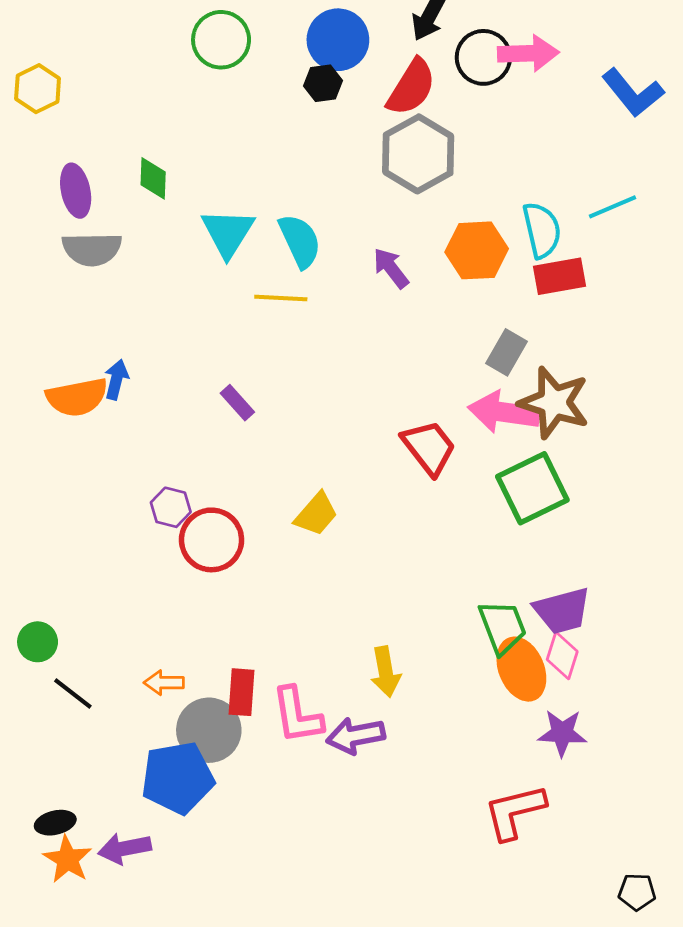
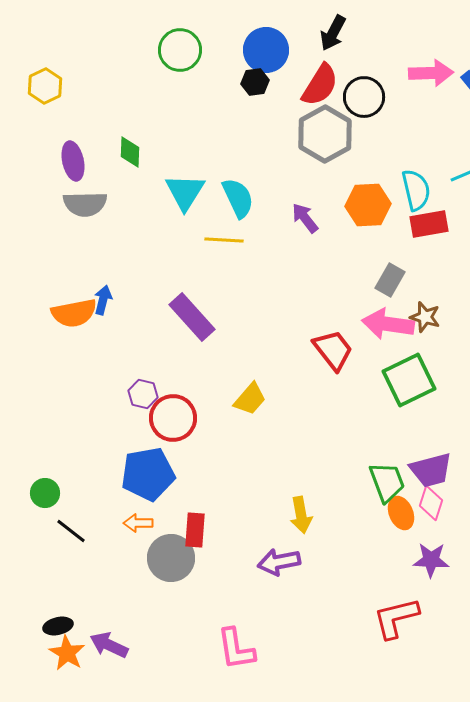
pink arrow: (528, 53) -> (431, 73), moved
black circle: (483, 57) -> (364, 97), moved
purple rectangle: (237, 403) -> (192, 317), size x1.8
brown star: (554, 403) -> (425, 317), size x0.6
orange ellipse: (521, 669) -> (401, 513), size x0.7
pink L-shape: (297, 715) -> (236, 649), moved
blue pentagon: (178, 778) -> (148, 474), moved
purple arrow: (125, 848) -> (109, 645), turned 36

